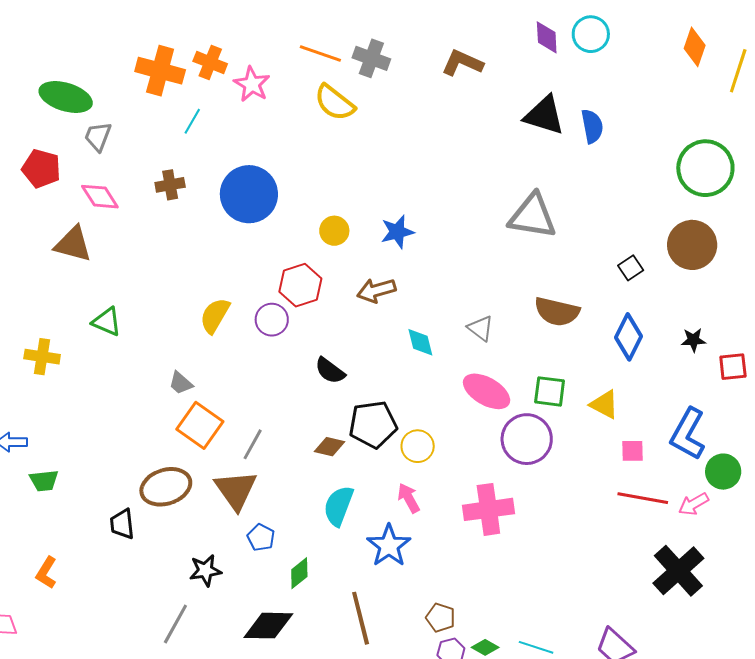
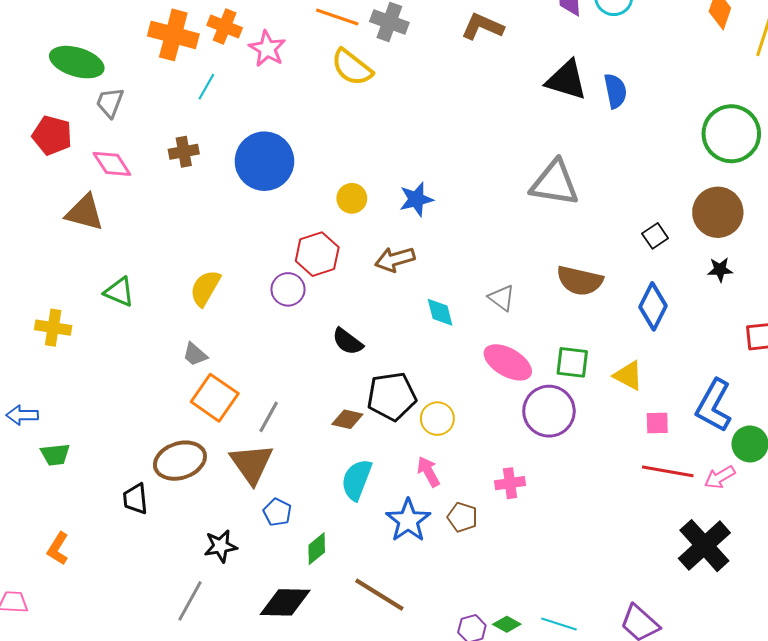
yellow semicircle: (215, 316) -> (205, 288), moved
black star: (693, 340) -> (720, 270), moved
pink cross: (488, 509) -> (510, 483), size x0.6
brown line: (361, 618) -> (379, 595), turned -44
brown pentagon: (441, 618) -> (462, 517), moved

